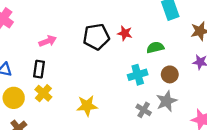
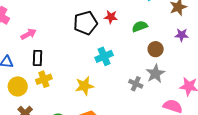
pink arrow: (48, 41) -> (29, 34), moved
cyan cross: (138, 75) -> (104, 56), moved
yellow cross: (43, 93) -> (44, 79), turned 35

